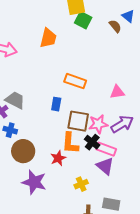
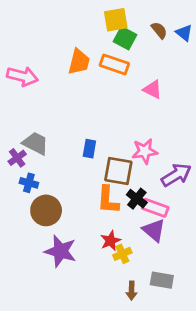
brown semicircle: (115, 26) -> (159, 30), moved
orange rectangle: (75, 81) -> (114, 64), moved
pink triangle: (117, 92) -> (153, 89), moved, turned 35
pink star: (98, 124) -> (145, 151), moved
red star: (58, 158) -> (110, 241), moved

